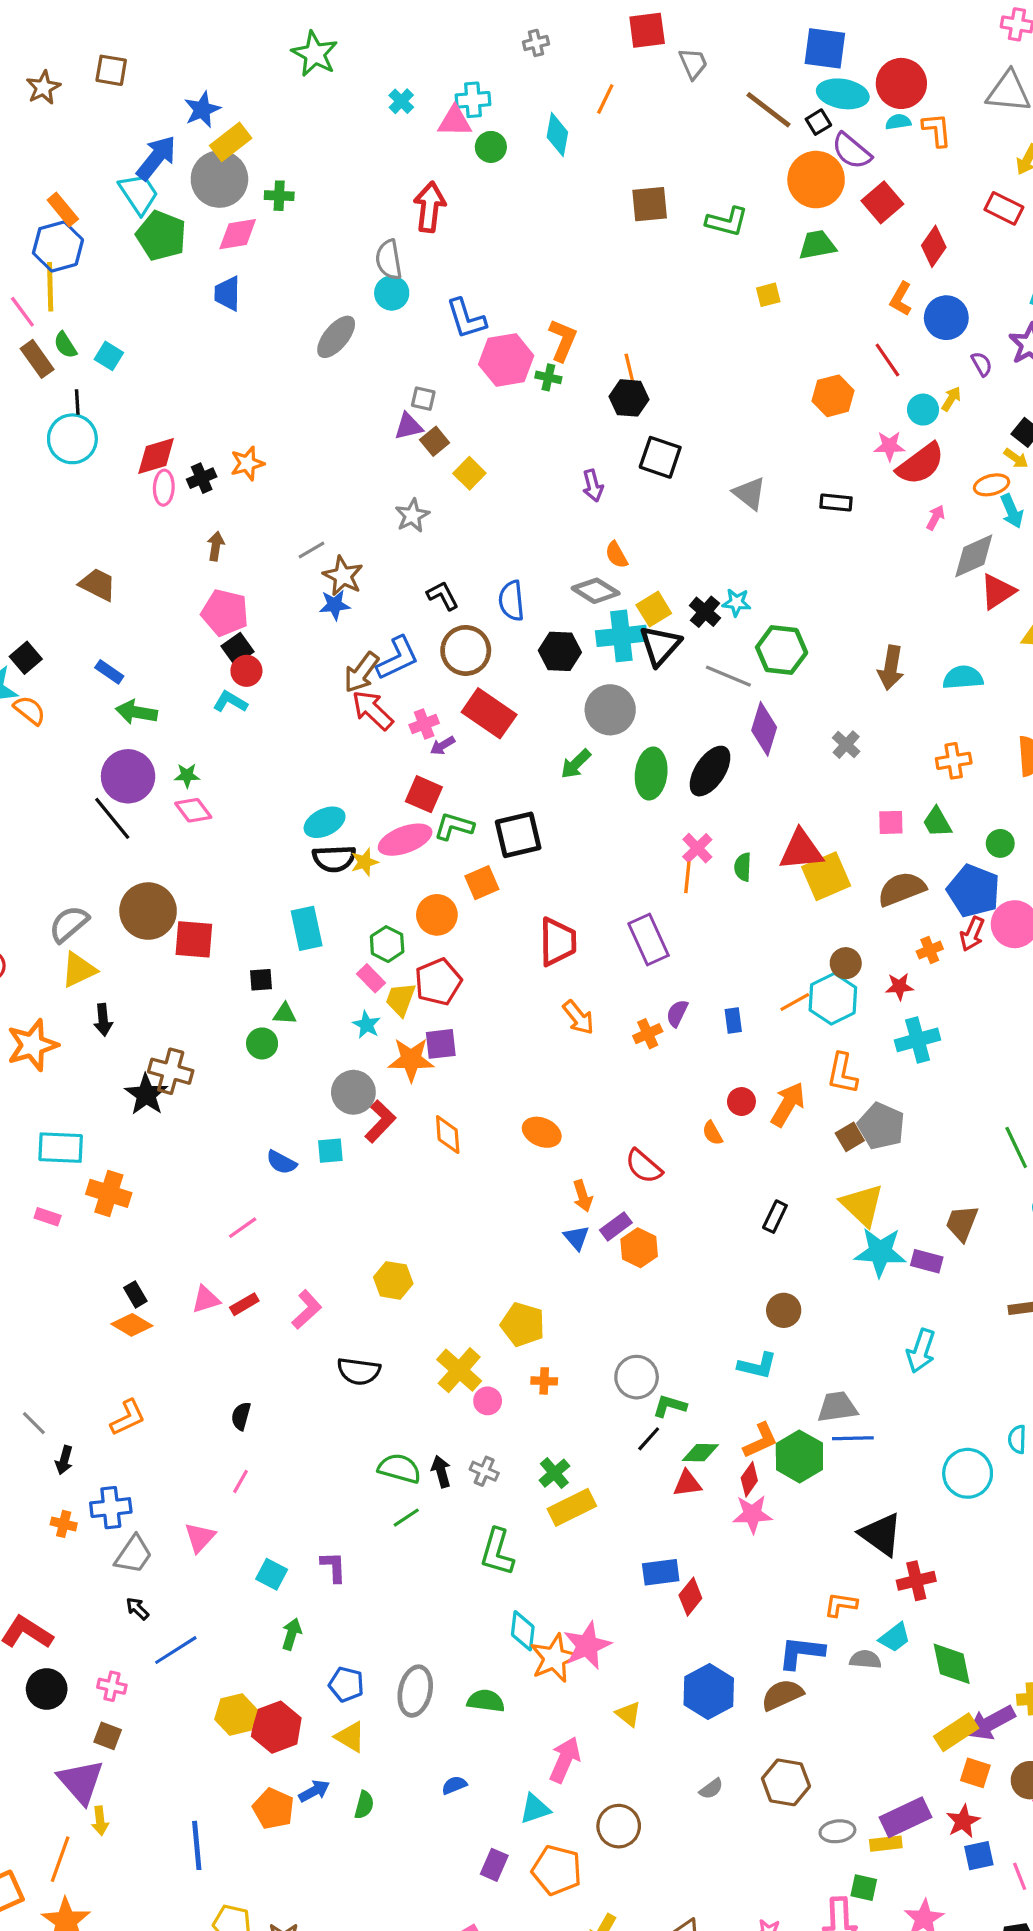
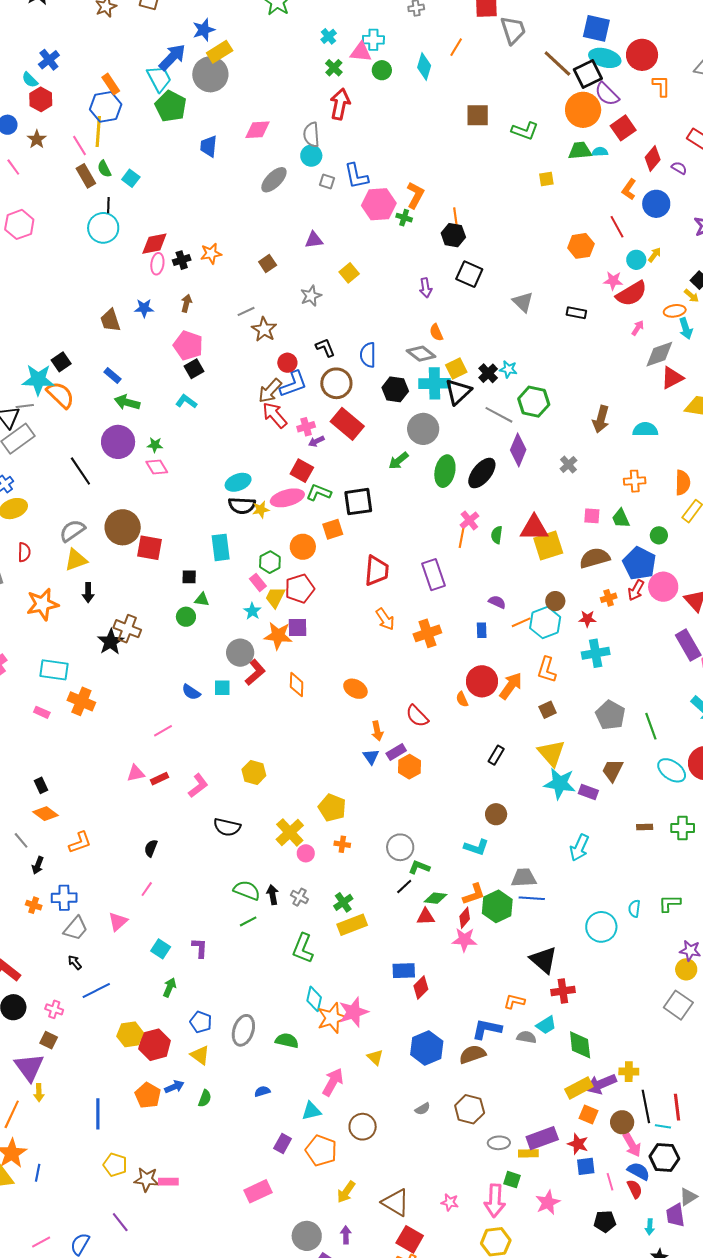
gray trapezoid: (693, 63) -> (513, 30), size x1.4
black square: (818, 122) -> (588, 74), size x1.8
cyan semicircle: (898, 122) -> (600, 152), moved
green cross: (279, 196) -> (334, 68), moved, turned 36
pink diamond: (238, 234) -> (258, 130), moved
purple semicircle: (982, 364) -> (679, 168), moved, turned -35
gray square: (423, 399) -> (327, 182), moved
brown square: (435, 441) -> (268, 264), moved
brown trapezoid: (98, 585) -> (110, 320), turned -140
blue star: (335, 605) -> (144, 308), moved
red circle: (246, 671) -> (287, 363), moved
orange semicircle: (30, 710) -> (60, 395), size x1.4
black line: (112, 818) -> (80, 471), moved
purple semicircle: (677, 1013) -> (497, 602), moved, turned 84
orange cross: (648, 1034) -> (427, 633), size x1.5
red circle: (741, 1102) -> (482, 681), size x1.8
gray pentagon: (881, 1126) -> (610, 715), moved
black rectangle: (135, 1294) -> (41, 785), moved
orange diamond: (132, 1325) -> (45, 814), moved
red star: (963, 1821) -> (578, 1144), turned -30

